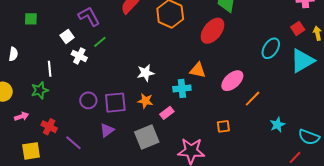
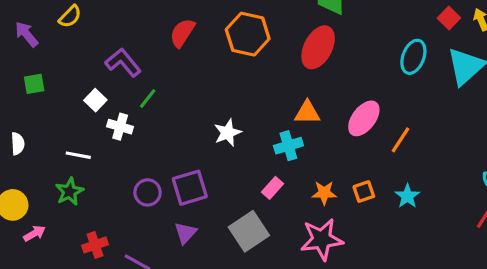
white line: (50, 69) -> (78, 155), turned -63
orange star: (145, 101) -> (324, 193), moved
pink arrow: (22, 116) -> (34, 233), moved
cyan star: (277, 125) -> (407, 196), moved
red cross: (49, 127) -> (95, 245), turned -35

